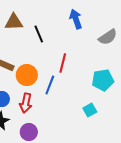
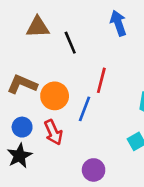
red arrow: (26, 103) -> (53, 132), turned -36
purple circle: (29, 132) -> (94, 170), moved

